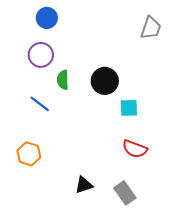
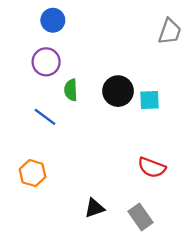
cyan square: (129, 108) -> (149, 100), moved

